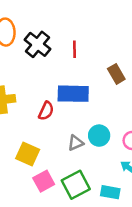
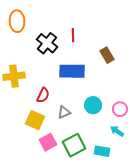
black cross: (37, 44) -> (47, 43), moved
red semicircle: (46, 111) -> (43, 95), moved
gray triangle: (76, 143) -> (64, 112), moved

